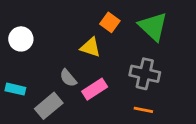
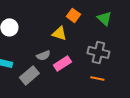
green triangle: (153, 26) -> (104, 18), size x0.7
gray semicircle: (68, 78) -> (43, 55), turned -72

